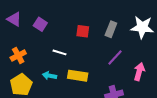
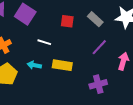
purple square: (40, 24) -> (25, 14), size x1.5
gray rectangle: (111, 29) -> (95, 19), turned -70

